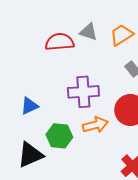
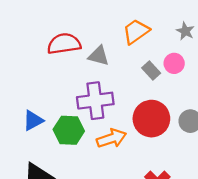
gray triangle: (89, 32) -> (99, 56), moved
green hexagon: (59, 136) -> (69, 130), moved

